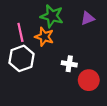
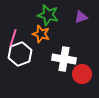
pink line: (20, 32) -> (13, 38), moved, turned 30
white cross: (69, 64) -> (64, 59), size x1.6

